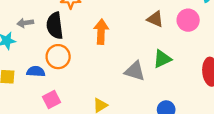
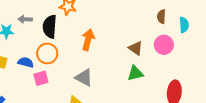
brown triangle: (155, 19) -> (136, 48), moved
gray triangle: (135, 71) -> (84, 78), moved
pink square: (52, 100) -> (41, 78), moved

